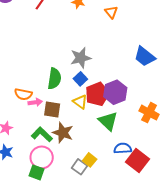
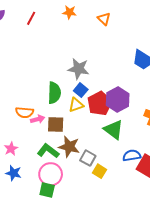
gray star: (81, 58) -> (78, 69), turned 30
yellow triangle: (80, 102) -> (76, 105), moved, turned -49
gray square: (80, 167) -> (88, 158), moved

